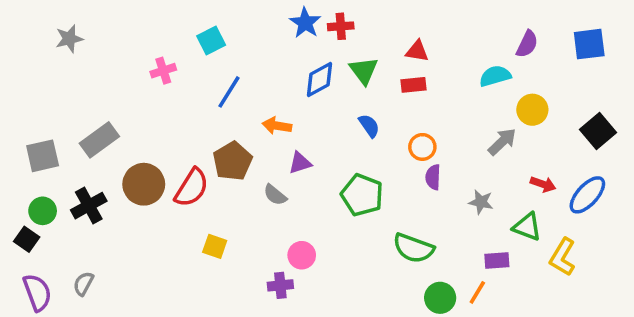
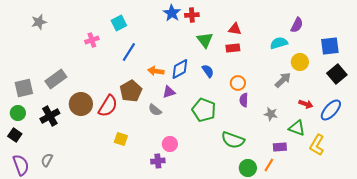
blue square: (589, 44) -> (330, 46), moved
blue diamond: (319, 80) -> (180, 69), moved
green circle: (43, 211) -> (18, 113), moved

